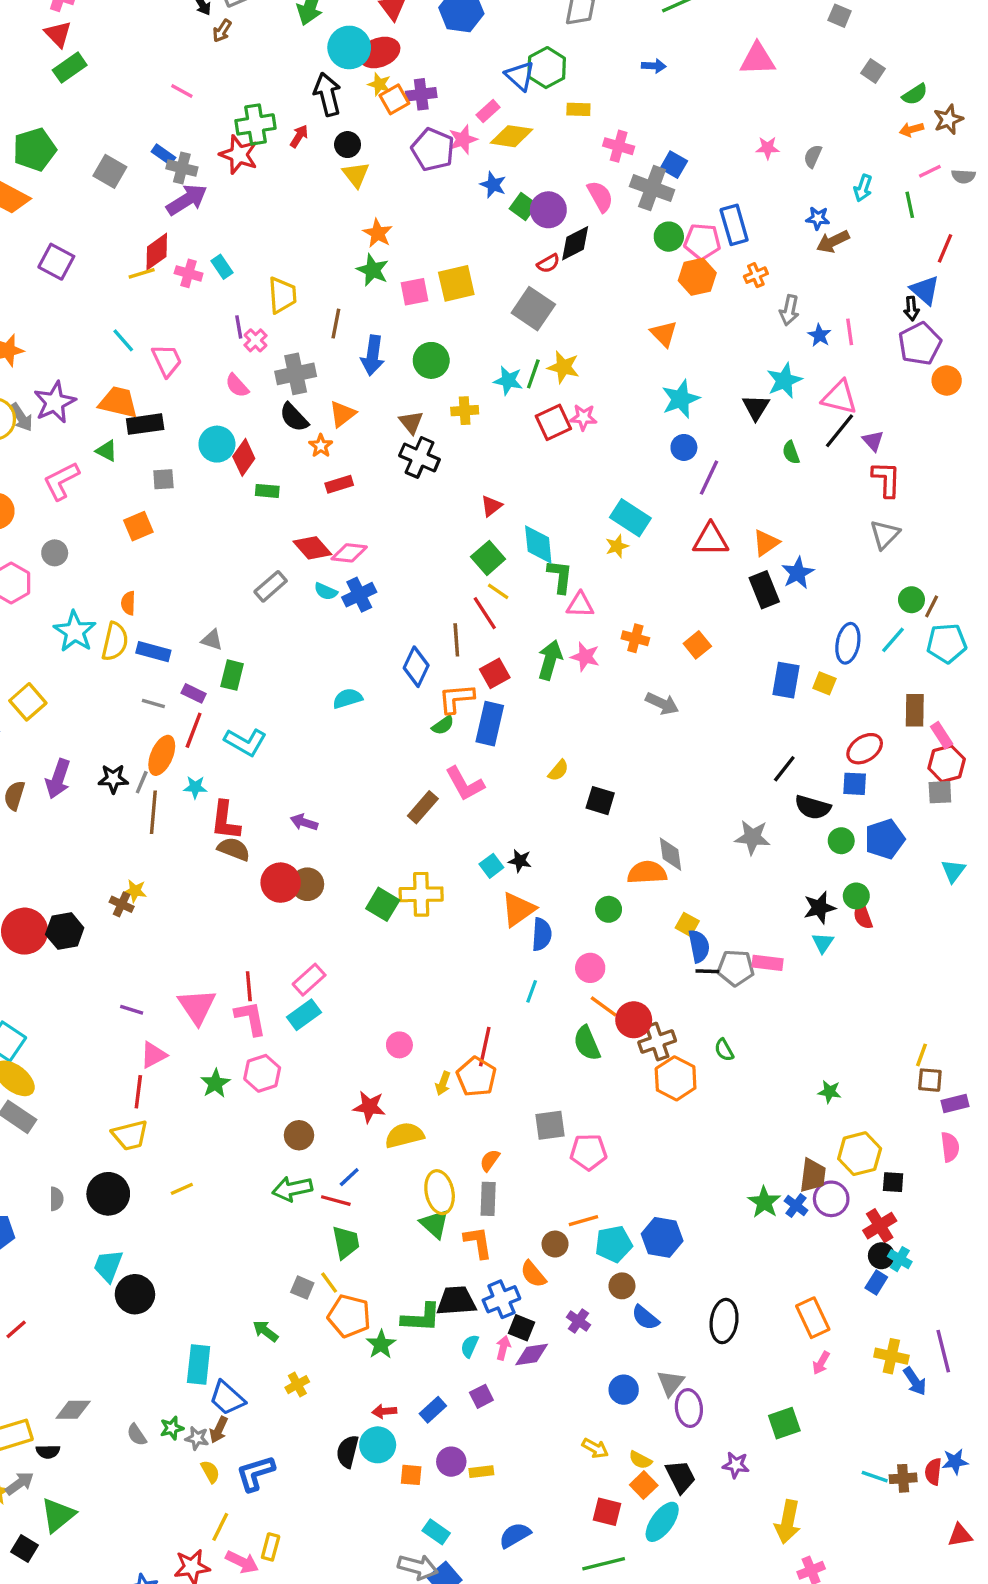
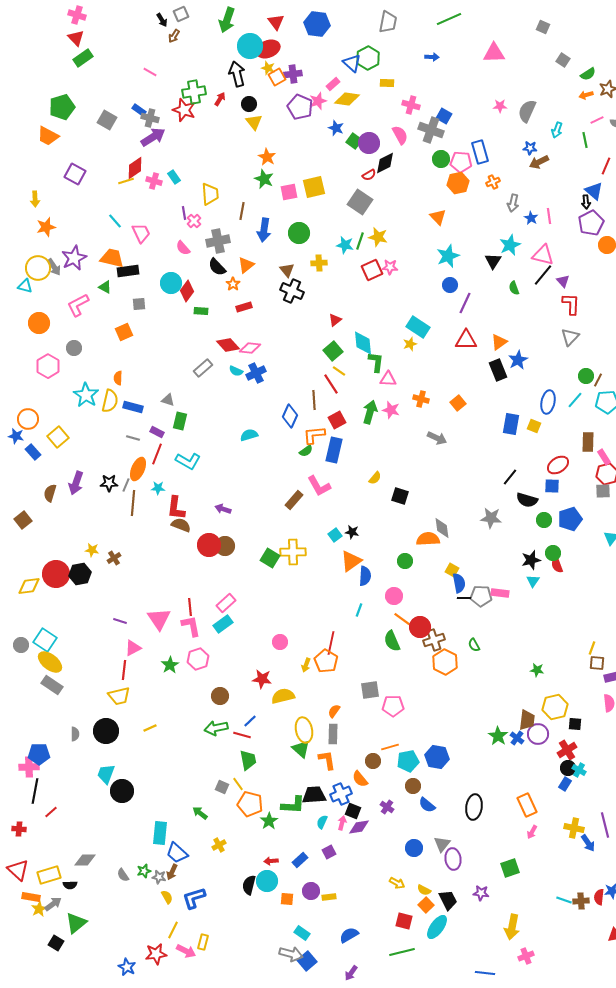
gray semicircle: (813, 156) -> (527, 111), size x1.6
yellow star: (135, 891) -> (92, 550), moved
brown cross: (122, 904) -> (114, 558), turned 32

